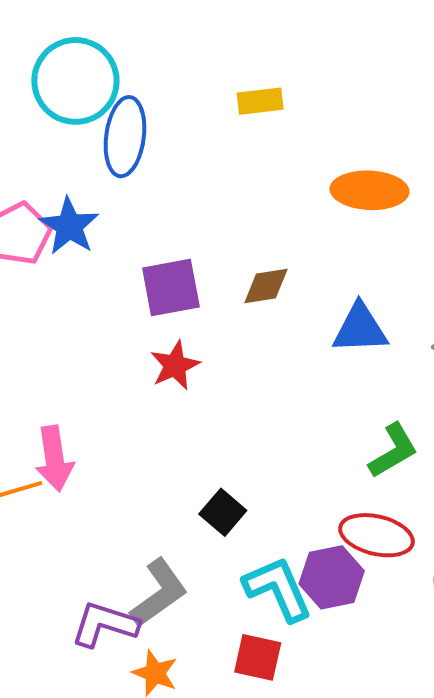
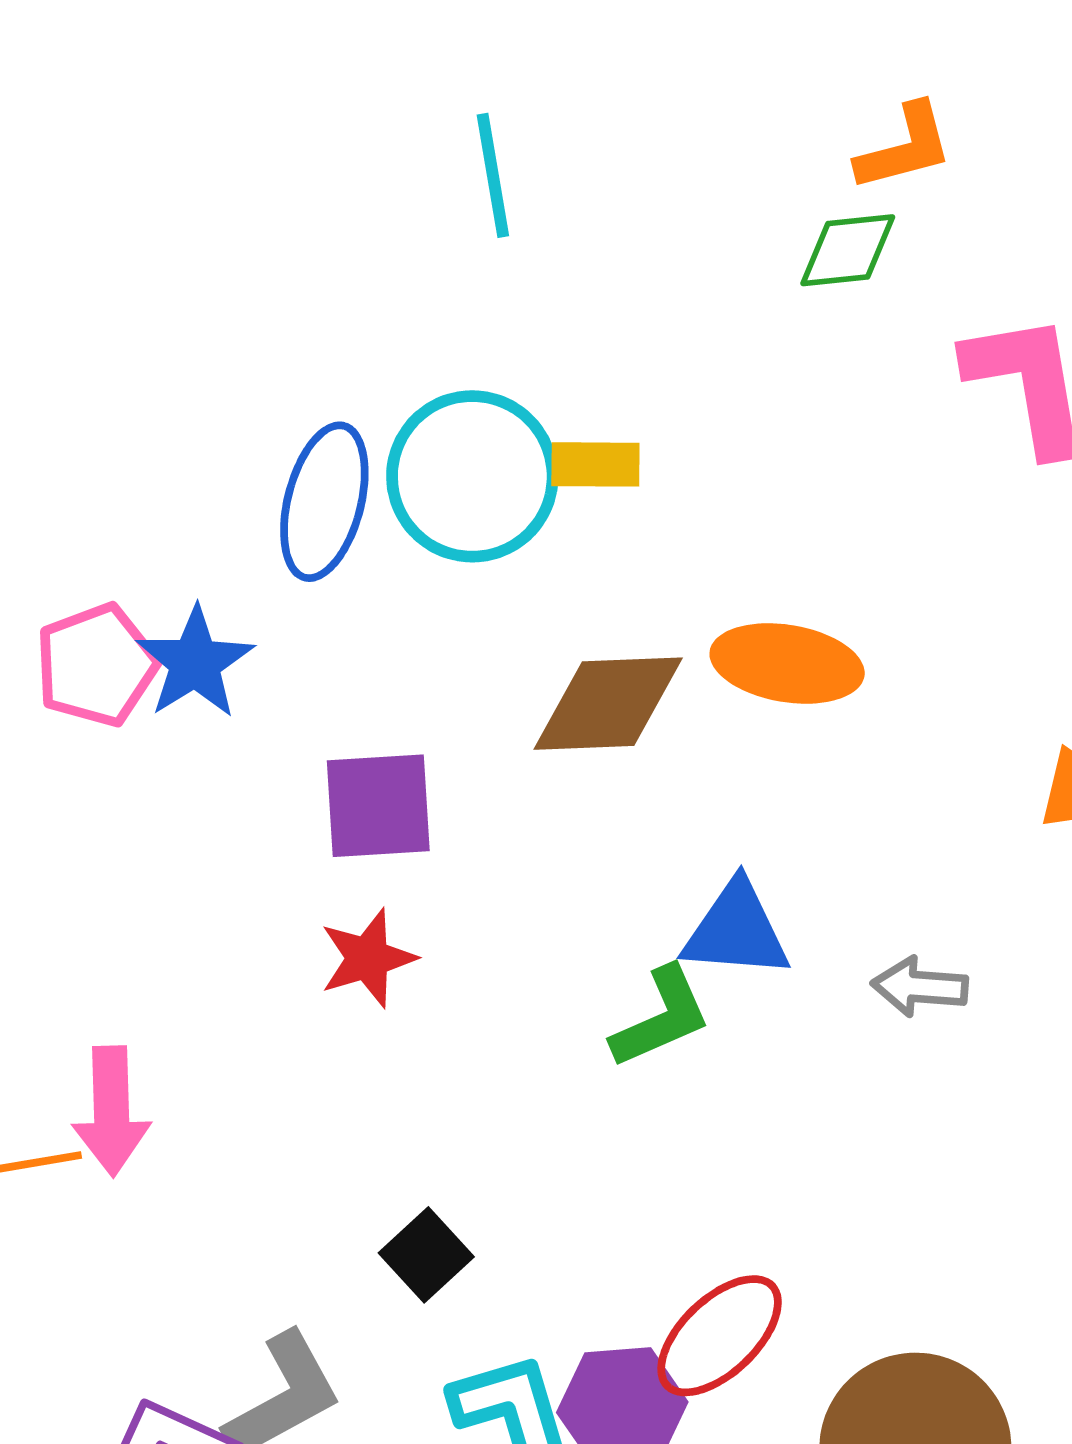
cyan circle: (75, 81) -> (472, 476), moved
brown diamond: (266, 286) -> (608, 704), moved, size x1.6
green L-shape: (393, 451) -> (661, 1017), moved
red ellipse: (376, 535) -> (720, 1336), turned -64

